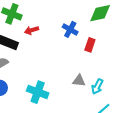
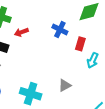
gray triangle: (79, 81) -> (65, 85), moved, turned -32
cyan arrow: (97, 87) -> (93, 60), moved

